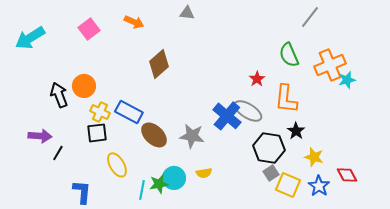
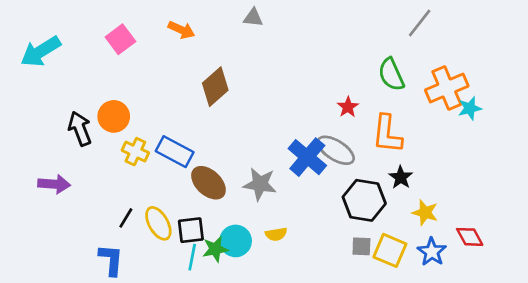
black square: (97, 133) -> (191, 230), moved
black line: (58, 153) -> (126, 218), moved
gray square: (271, 173) -> (361, 246), moved, turned 35

